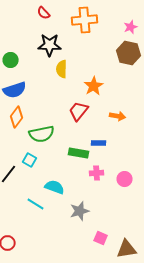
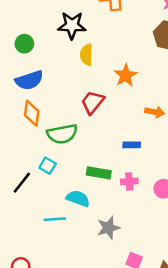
red trapezoid: (79, 111) -> (93, 102), moved
orange diamond: (17, 117) -> (32, 113), turned -30
green rectangle: (79, 153) -> (99, 173), moved
cyan line: (36, 204) -> (55, 219), turned -36

